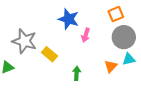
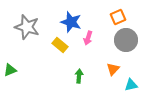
gray star: (24, 41) -> (27, 27), moved
yellow rectangle: (49, 54) -> (60, 45), moved
cyan triangle: (129, 59) -> (131, 85), moved

